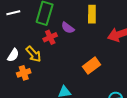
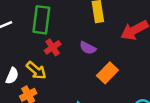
purple semicircle: (68, 28) -> (88, 48), moved

